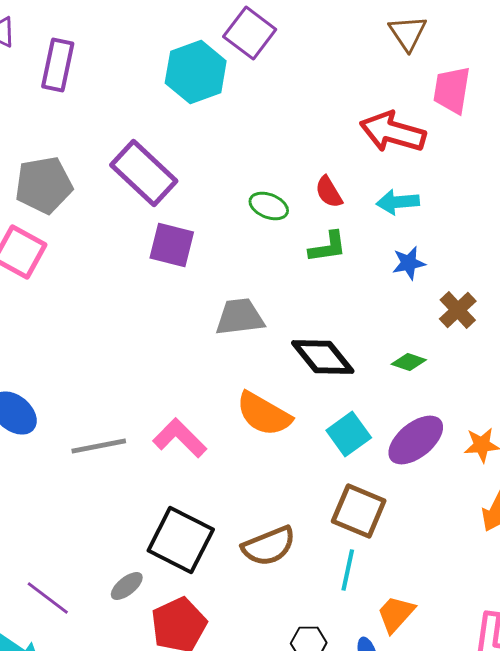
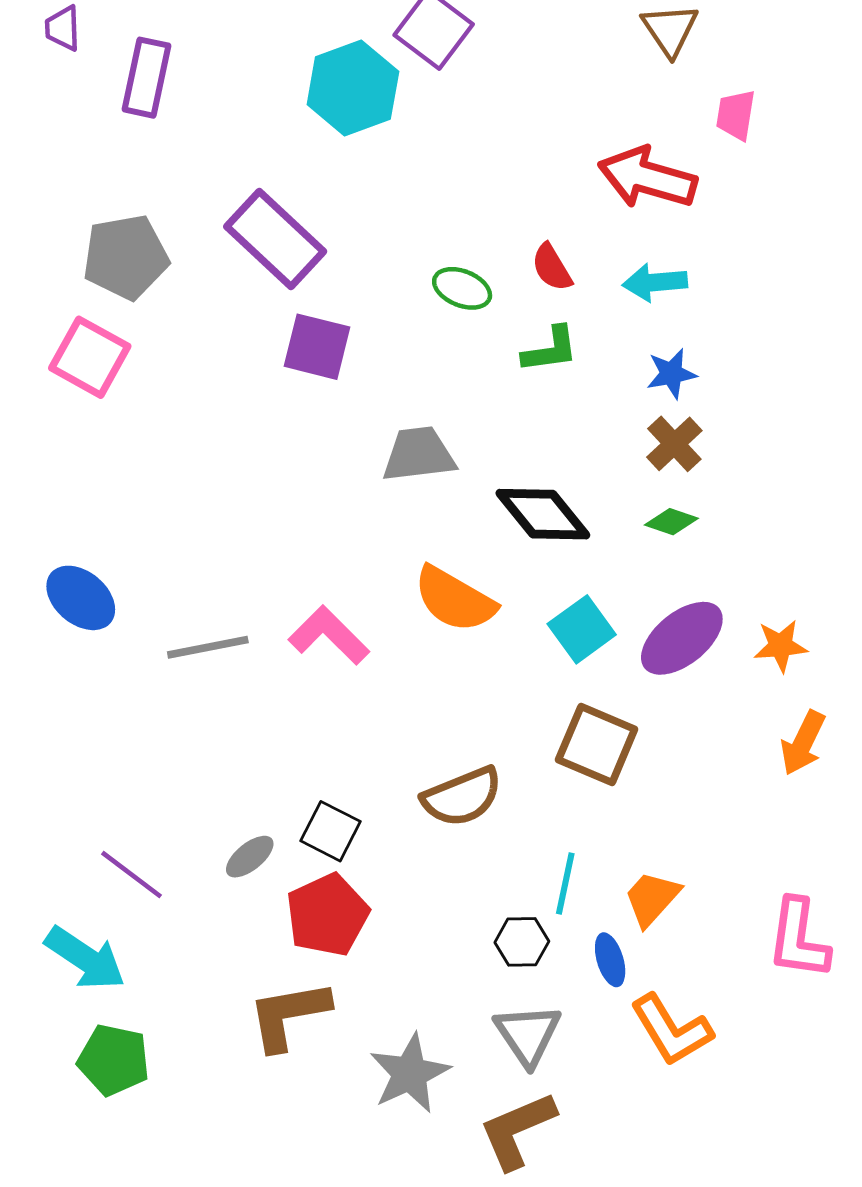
pink trapezoid: (452, 90) -> (736, 115), size x0.7
brown cross: (458, 310) -> (674, 444), moved
black square: (181, 540) -> (330, 831), moved, size x0.6
cyan line: (348, 570) -> (565, 884), moved

